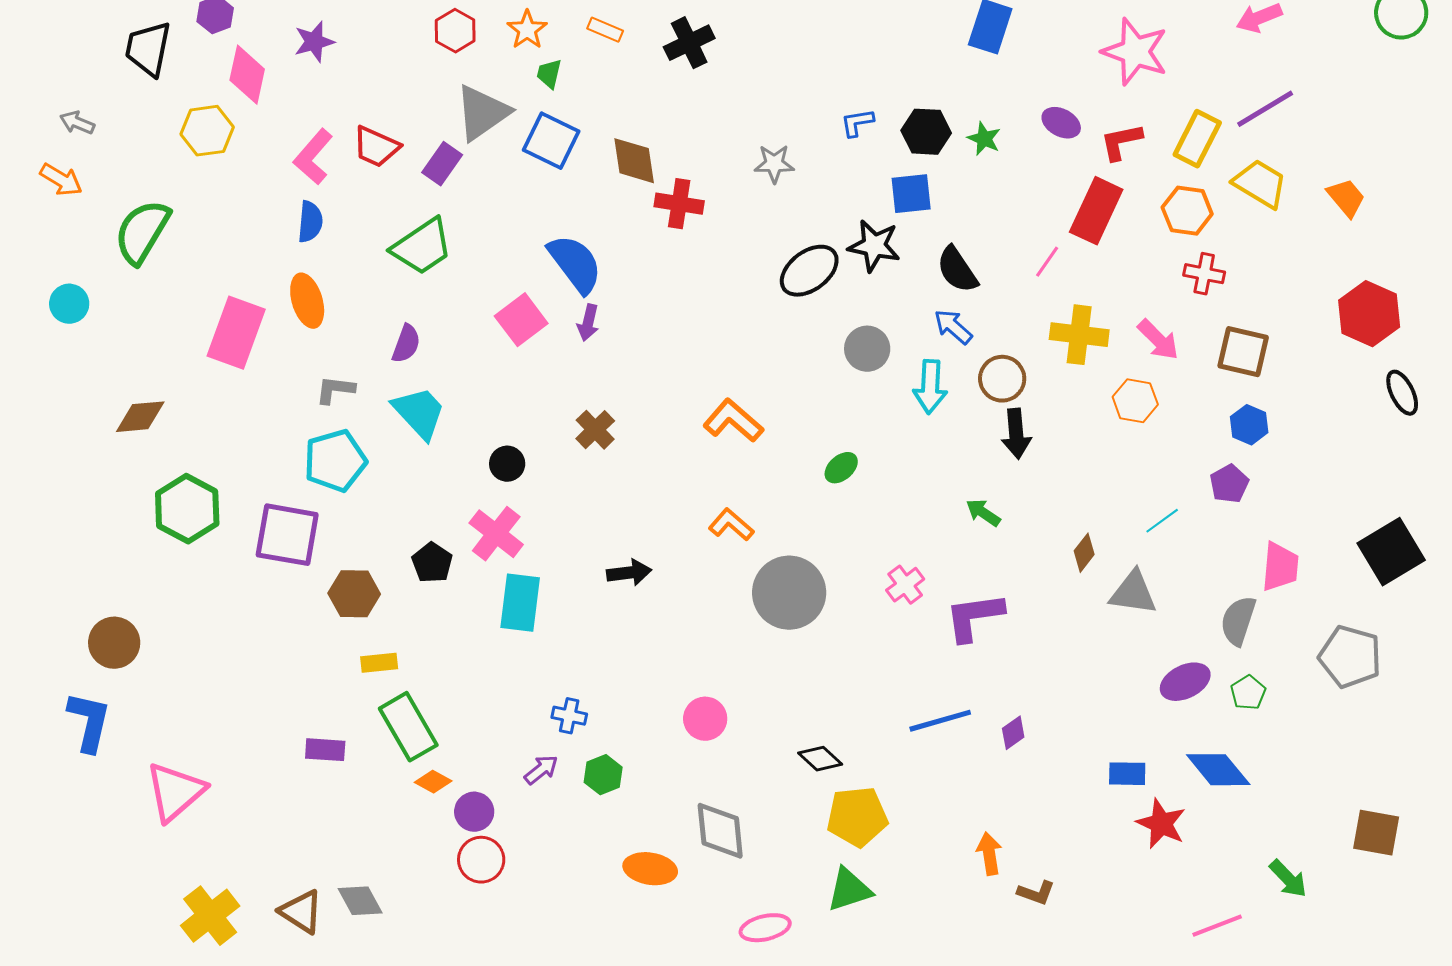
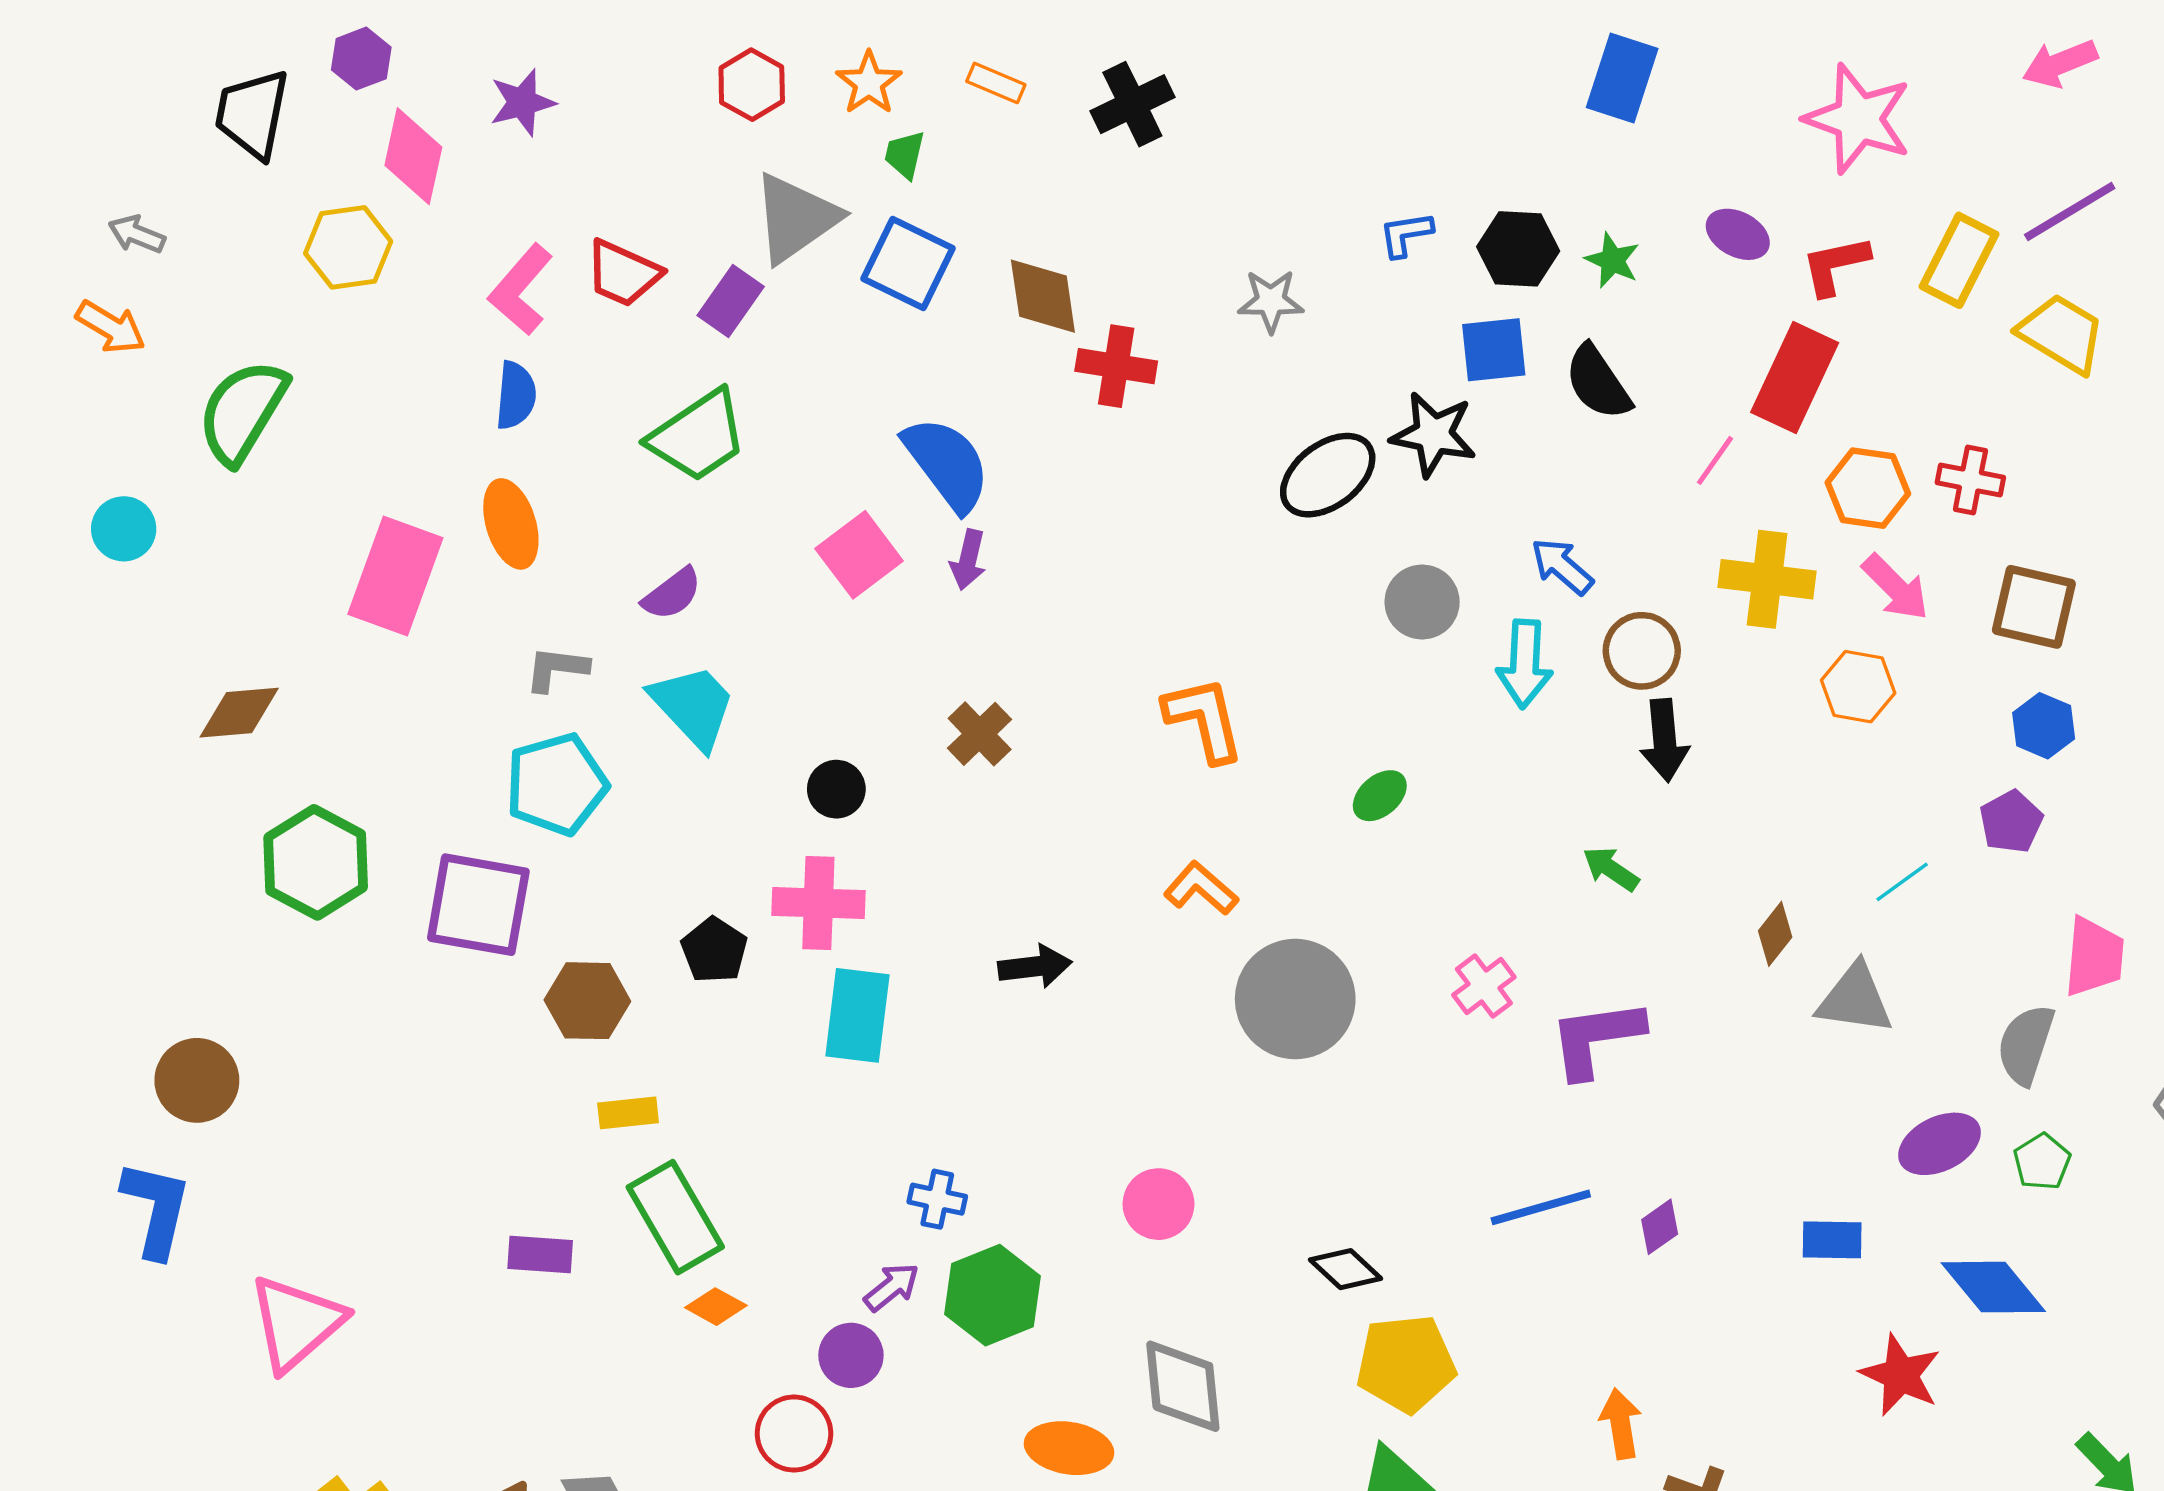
orange hexagon: (1187, 211) -> (1868, 488), moved
black semicircle: (957, 270) -> (1598, 382), moved
purple semicircle: (406, 344) -> (672, 594), turned 33
orange L-shape: (733, 421) -> (1204, 719), turned 36
pink cross: (496, 534) -> (818, 903), turned -36
blue rectangle: (1127, 774) -> (1832, 1240), moved
green hexagon: (603, 775) -> (993, 1295), size x1.5
purple circle: (474, 812) -> (851, 1355), moved

